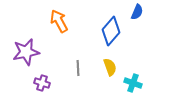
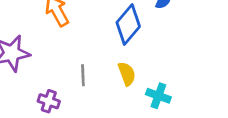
purple cross: (42, 83) -> (49, 101), moved

